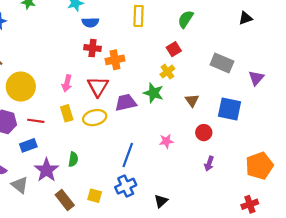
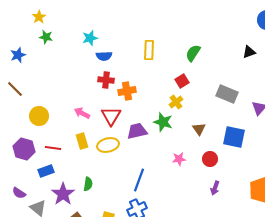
pink arrow: (67, 83) -> (82, 113), turned 105
yellow circle: (21, 87) -> (39, 116), size x0.7
pink star: (166, 141) -> (179, 159), moved

